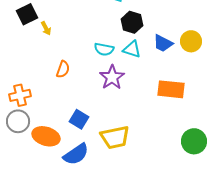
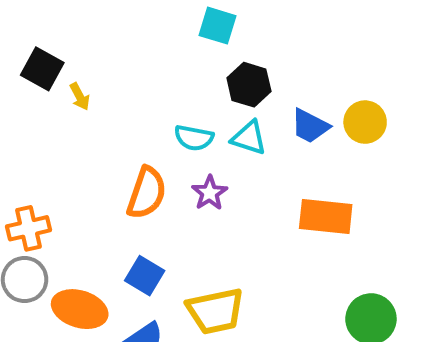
black square: (27, 14) -> (42, 69), turned -35
orange semicircle: (63, 69) -> (147, 193), moved, size x1.5
purple star: (112, 77) -> (210, 193), size x0.7

